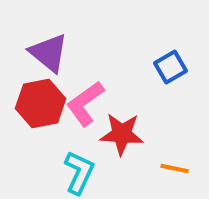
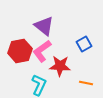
purple triangle: (49, 53) -> (44, 26), moved
blue square: (170, 67) -> (84, 44), moved

